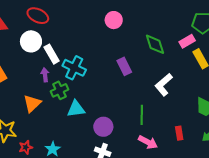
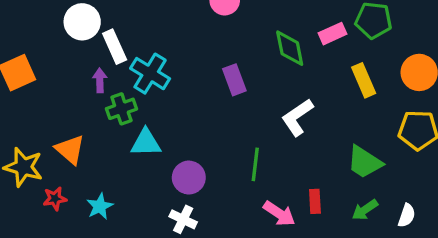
pink rectangle: (187, 41) -> (333, 34), moved
orange triangle: (32, 103) -> (70, 150), moved, turned -42
pink arrow: (148, 142) -> (279, 214), moved

